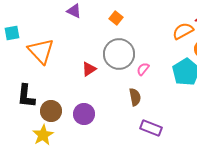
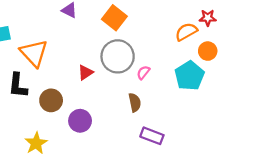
orange square: (116, 18) -> (114, 18), size x1.6
black L-shape: (26, 96) -> (18, 85), moved
brown circle: (51, 111) -> (51, 100), moved

